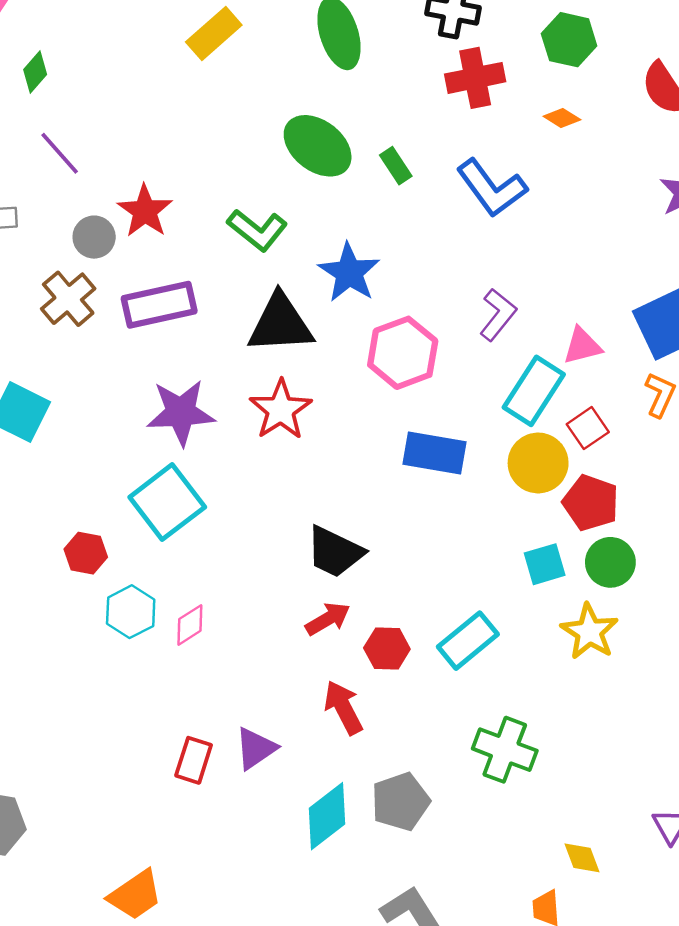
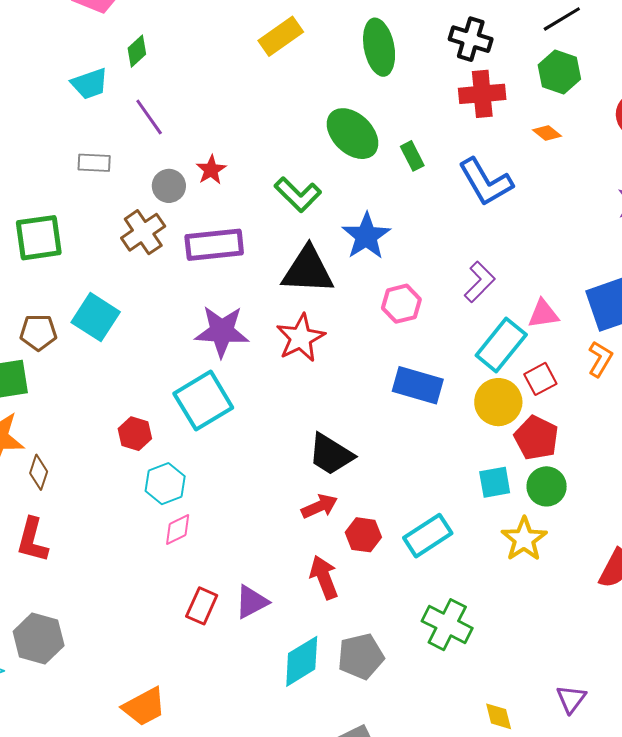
red star: (145, 211) -> (211, 170), size x0.7
pink hexagon: (403, 353) -> (401, 304), size x0.7
pink diamond: (190, 625) -> (178, 529), moved

